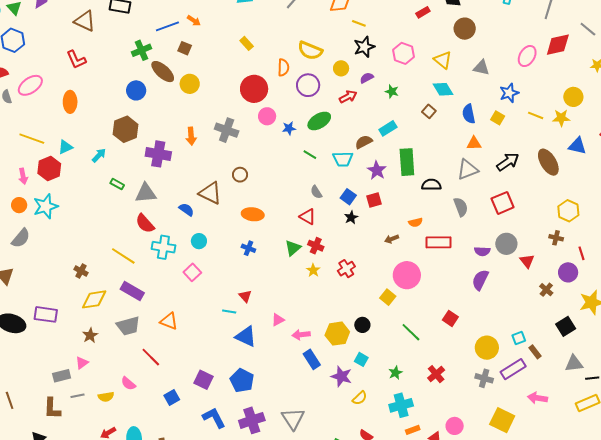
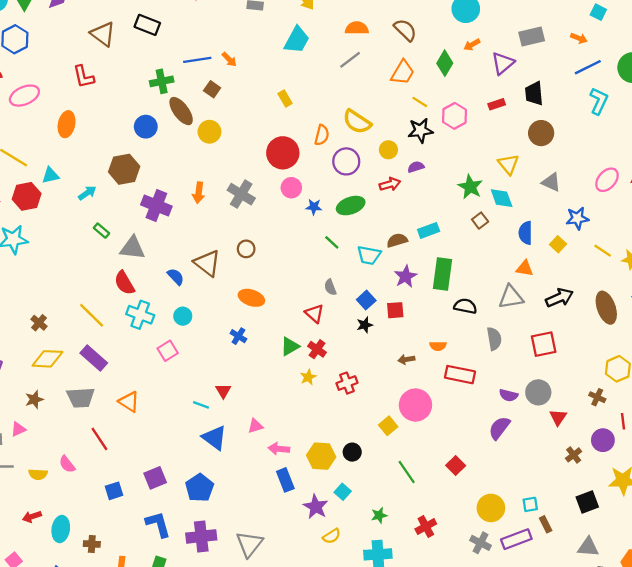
pink hexagon: (404, 53) -> (454, 116), moved
green star: (392, 91) -> (470, 187), moved, size x1.5
purple square: (204, 380) -> (155, 478), turned 30

